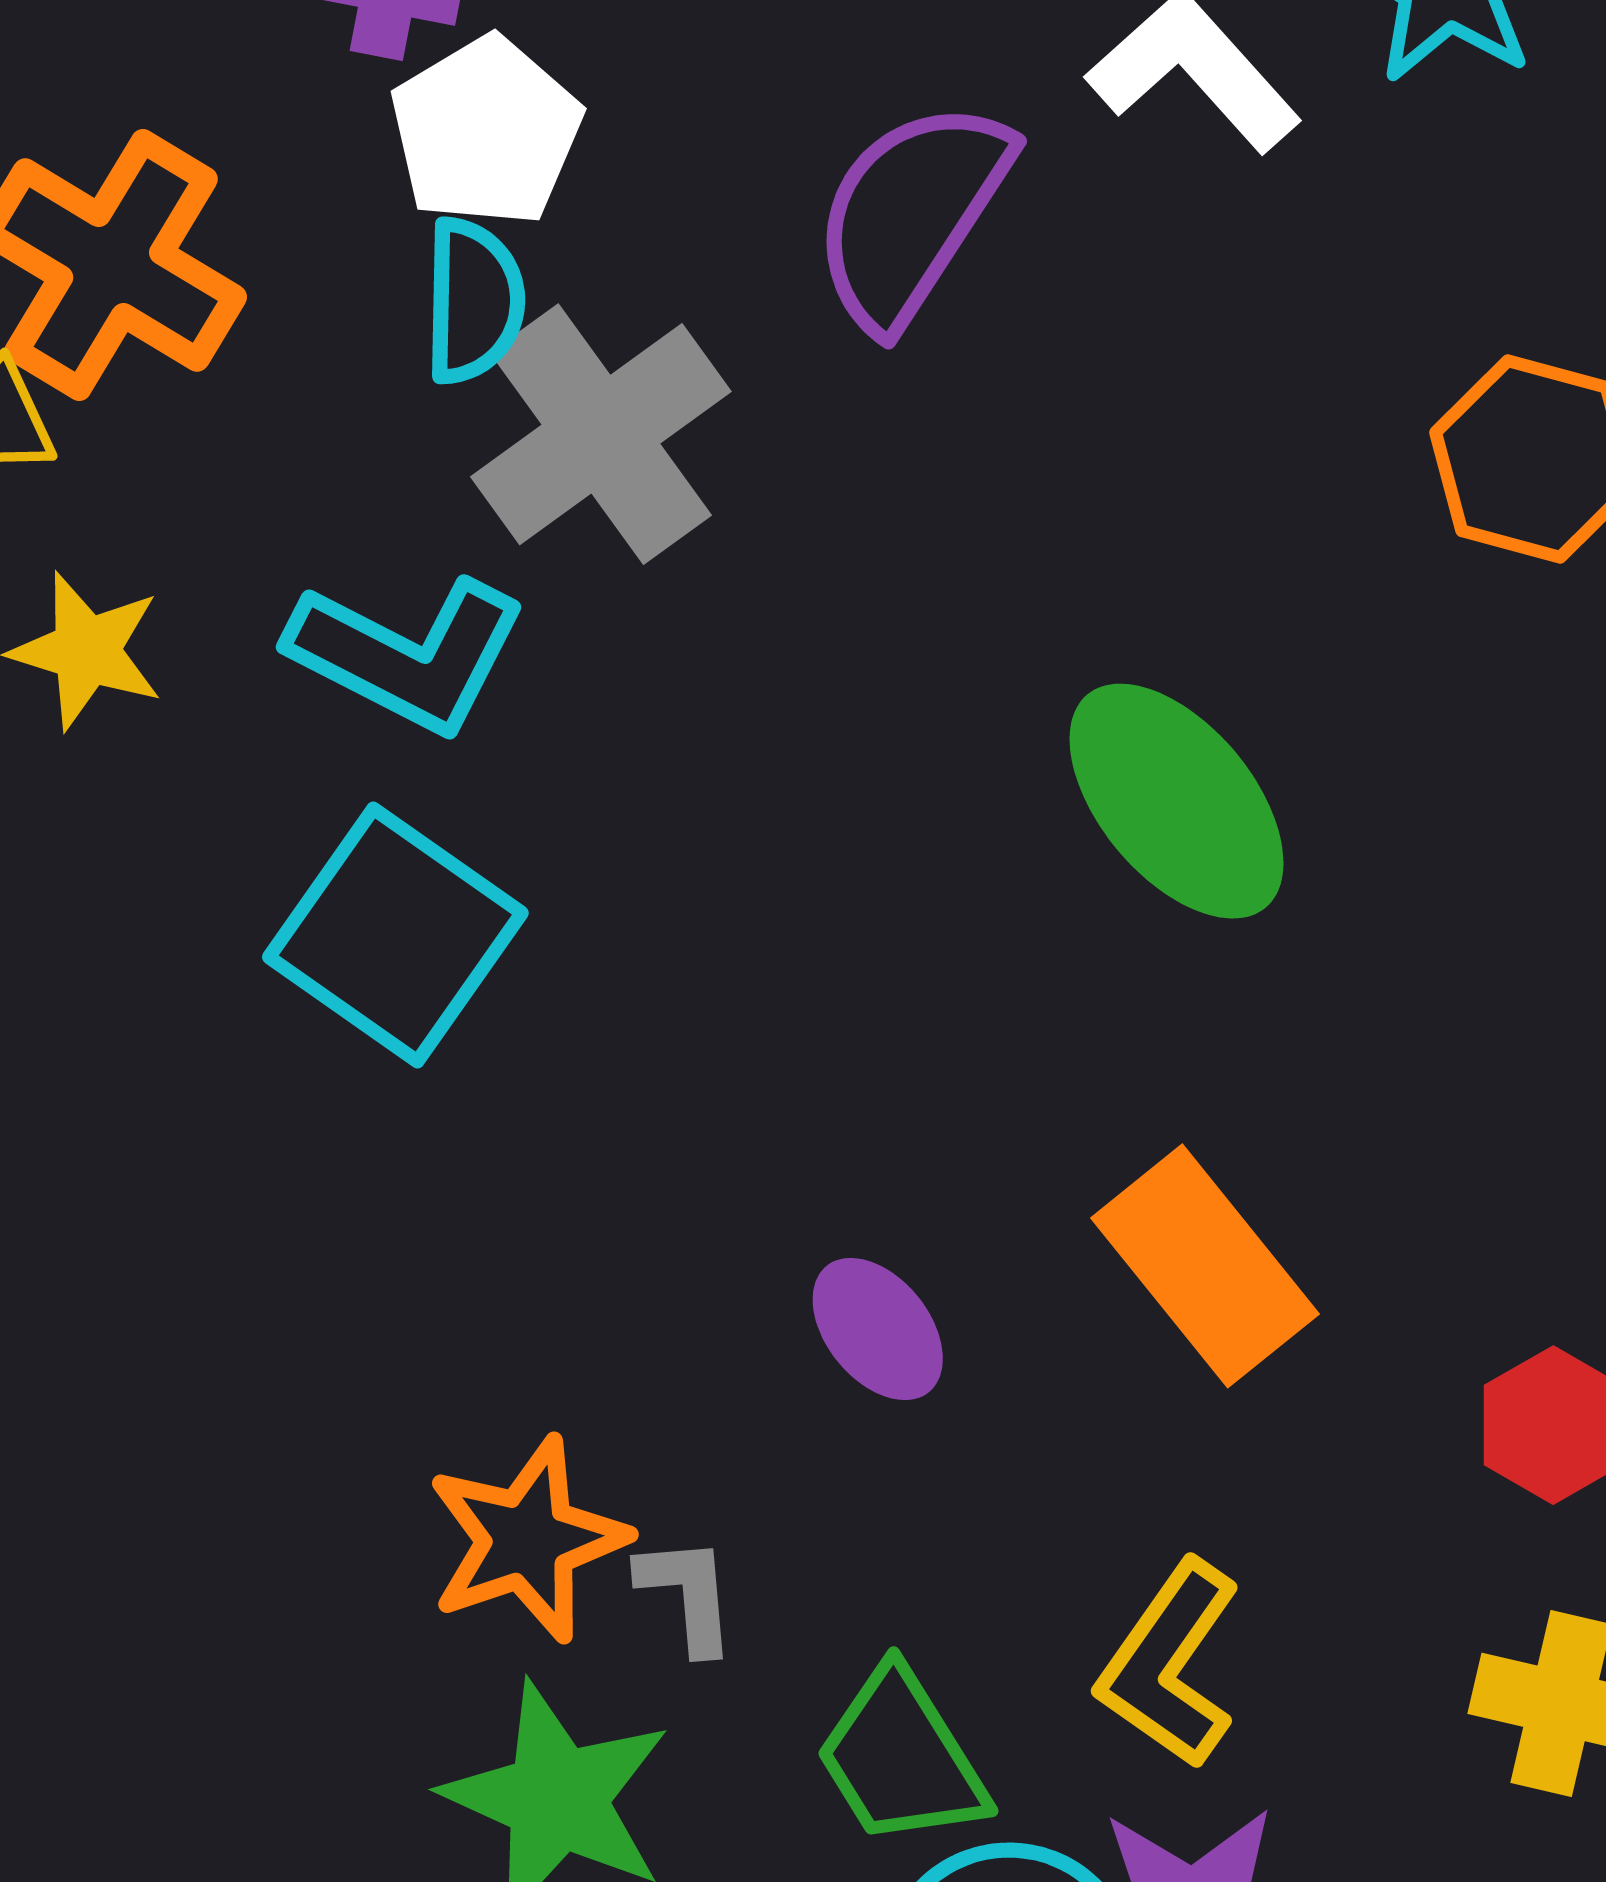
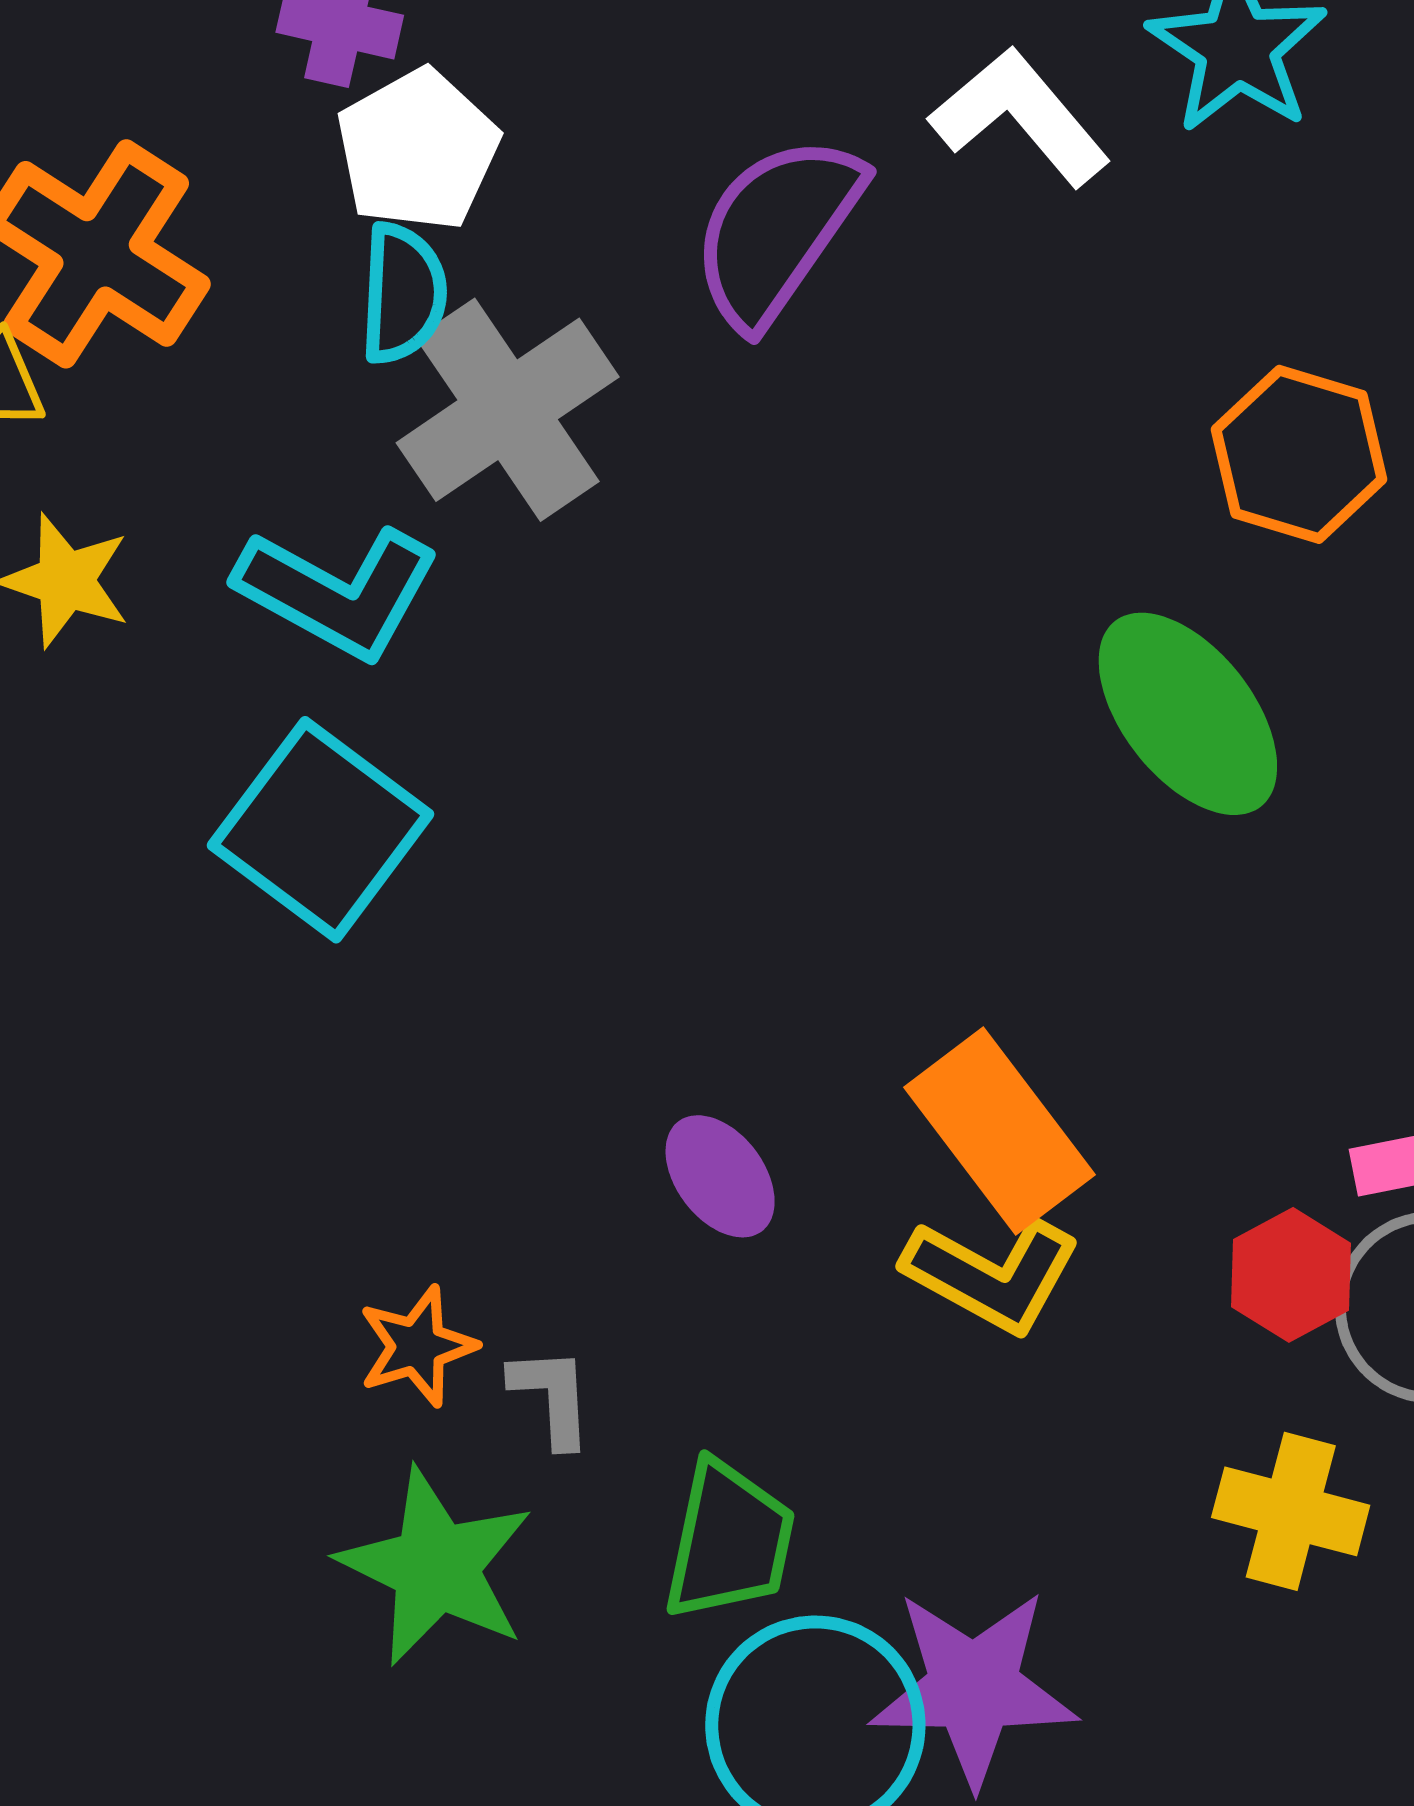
green ellipse: (1176, 801) -> (1188, 714), moved
orange star: (527, 1540) -> (417, 1346), size x0.7
yellow L-shape: (1169, 1664) -> (992, 1275), moved, turned -98
green trapezoid: (901, 1758) -> (729, 1541), turned -138

